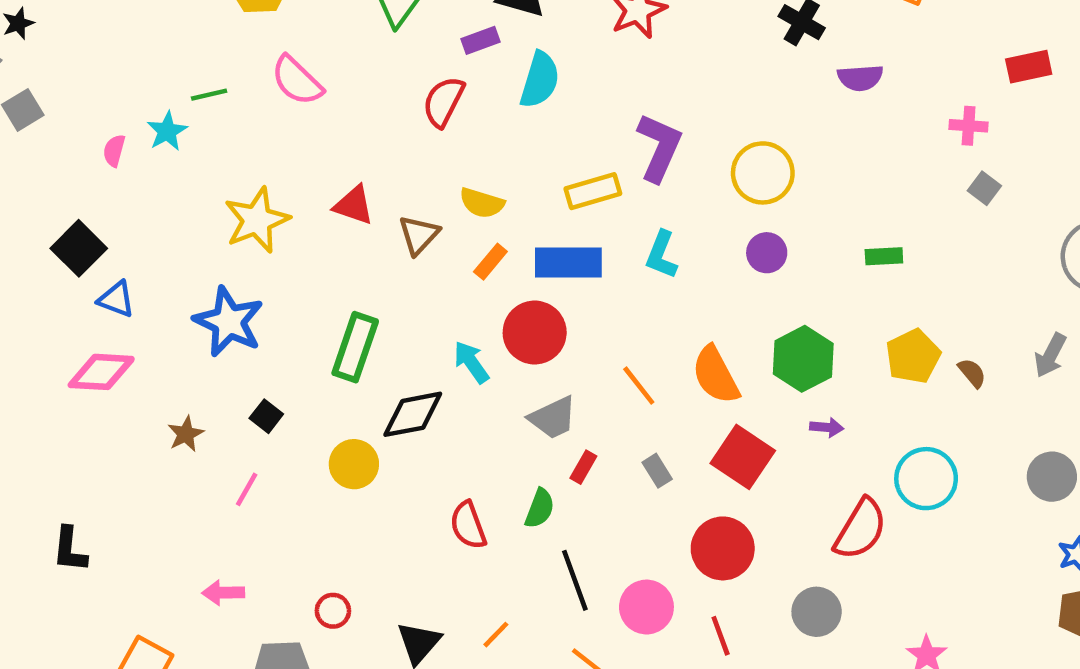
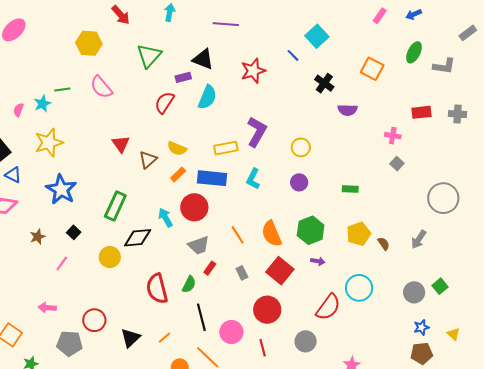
yellow circle: (763, 173) -> (301, 147), size x0.7
red triangle: (354, 205) -> (121, 144), turned 30
yellow star: (257, 220) -> (49, 143), moved
red semicircle: (468, 525) -> (157, 289), size x1.4
red circle: (333, 611) -> (94, 320), size x1.5

